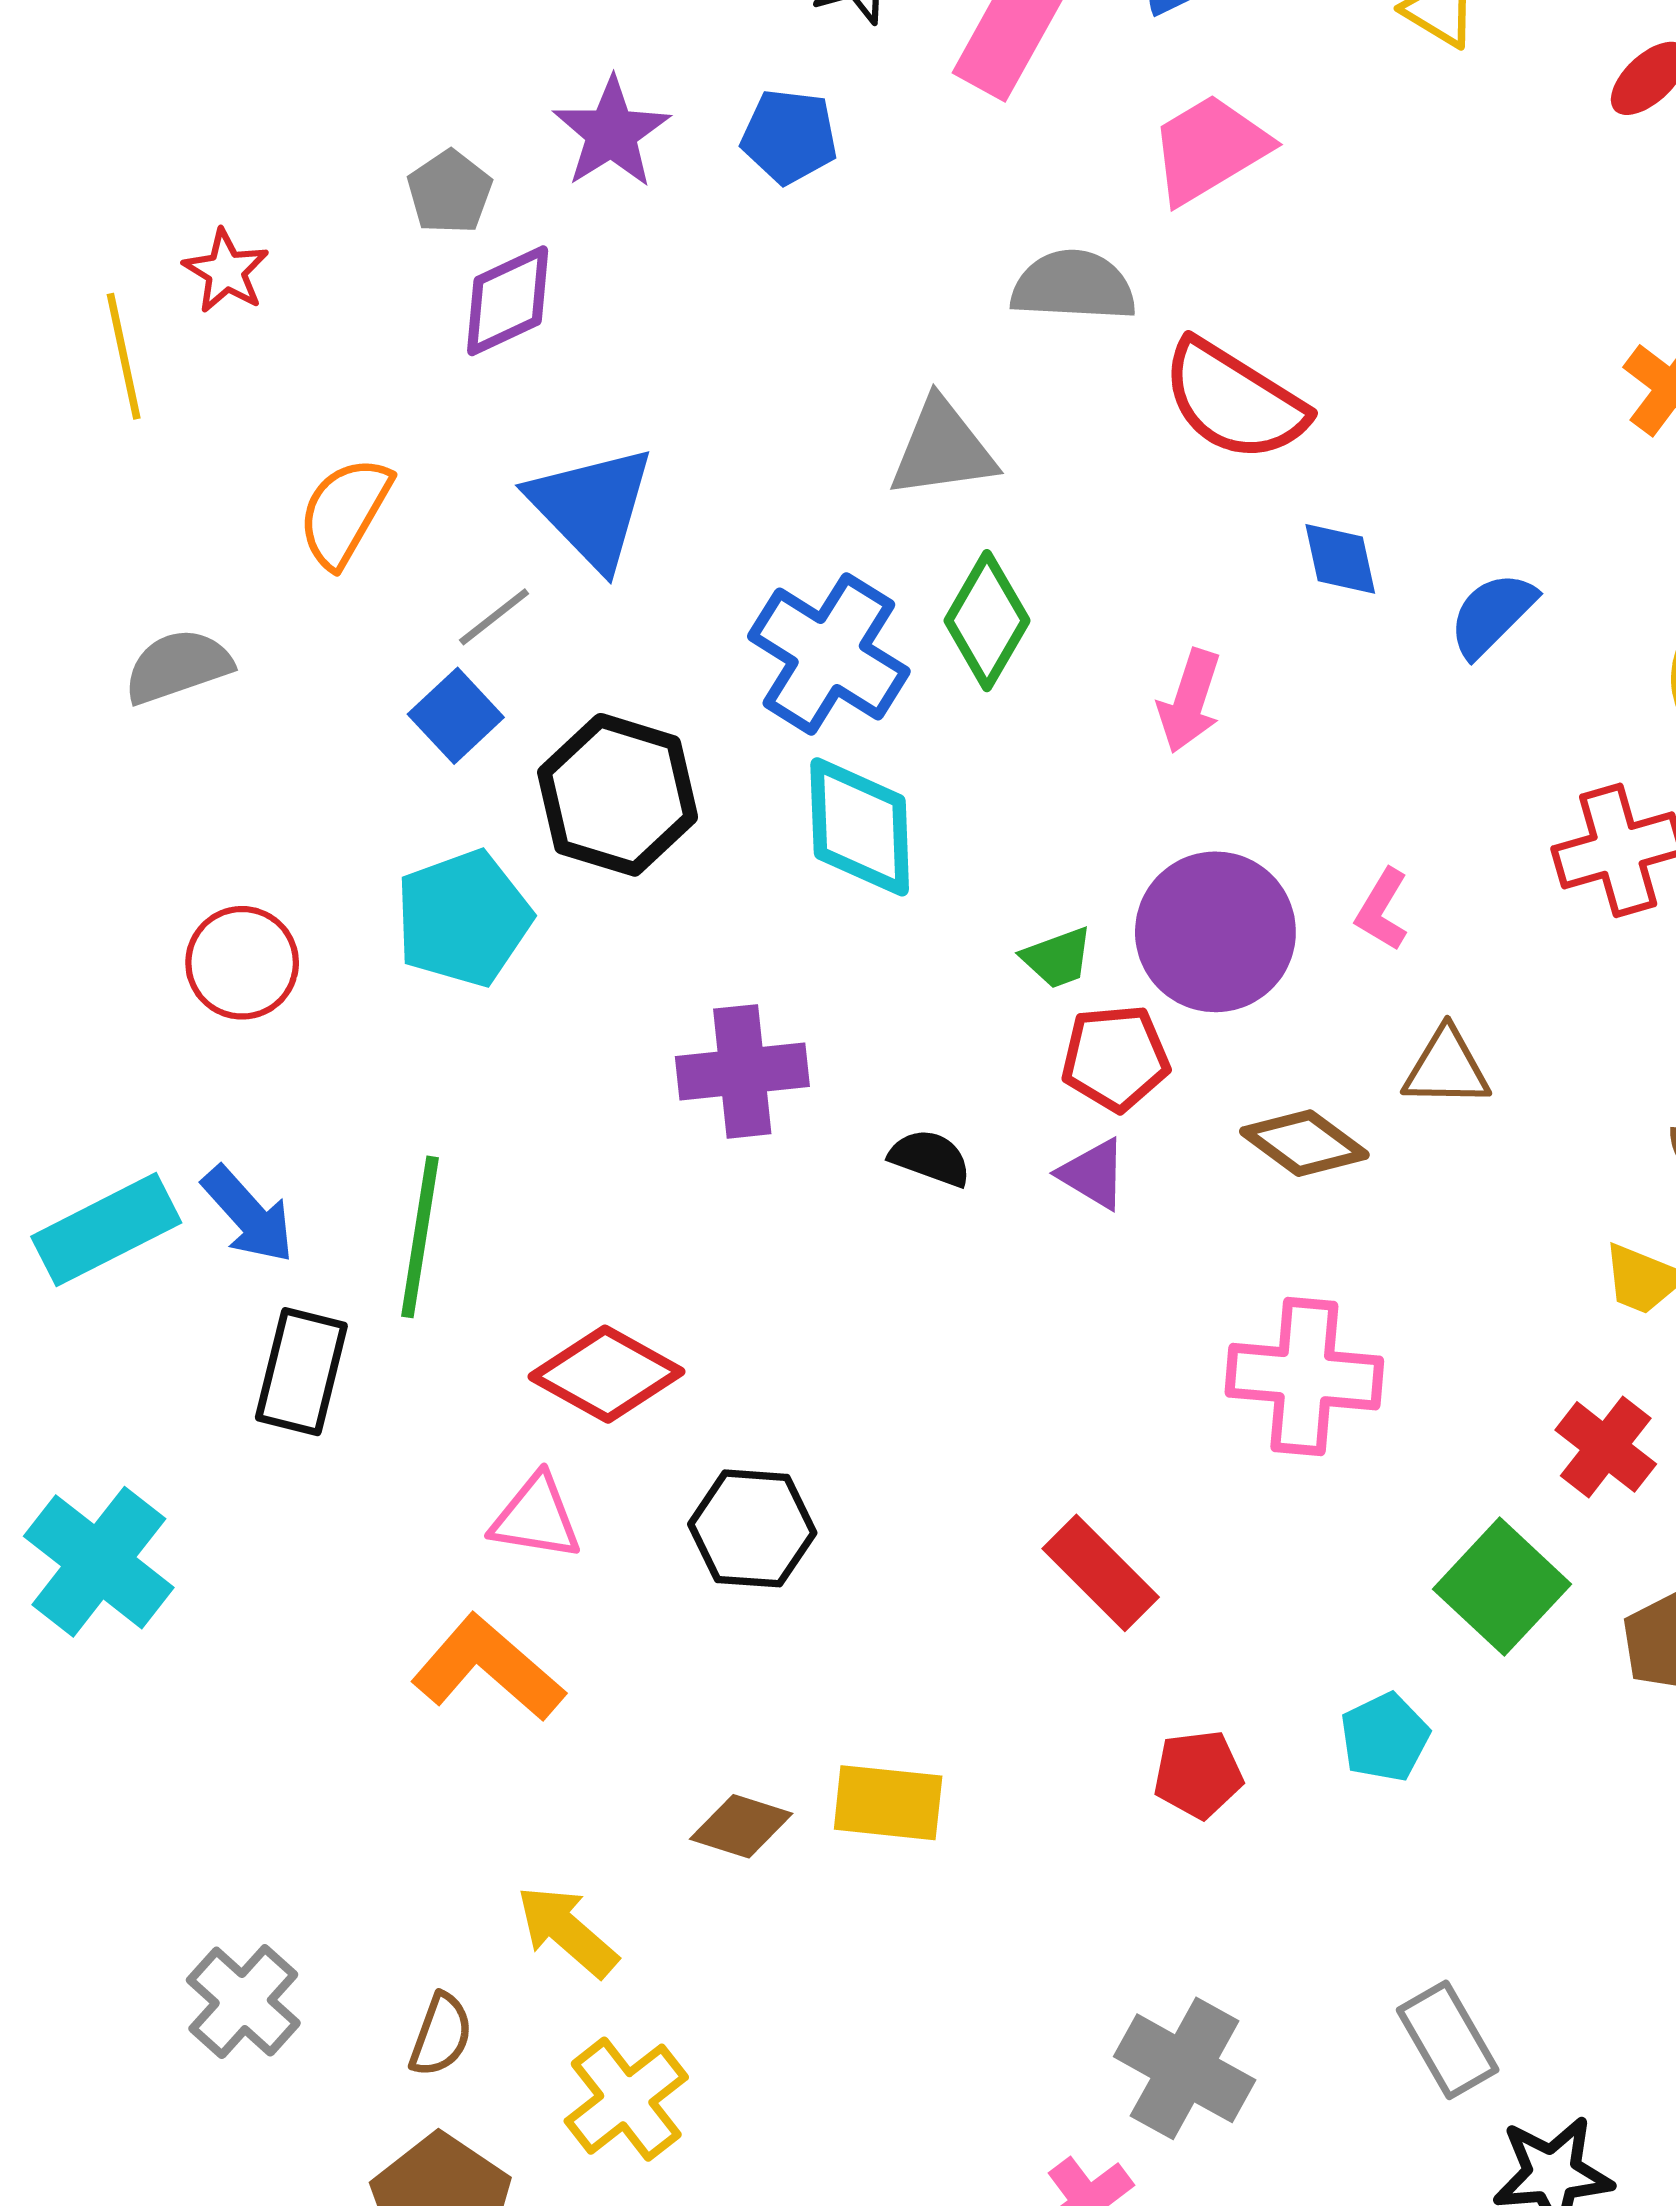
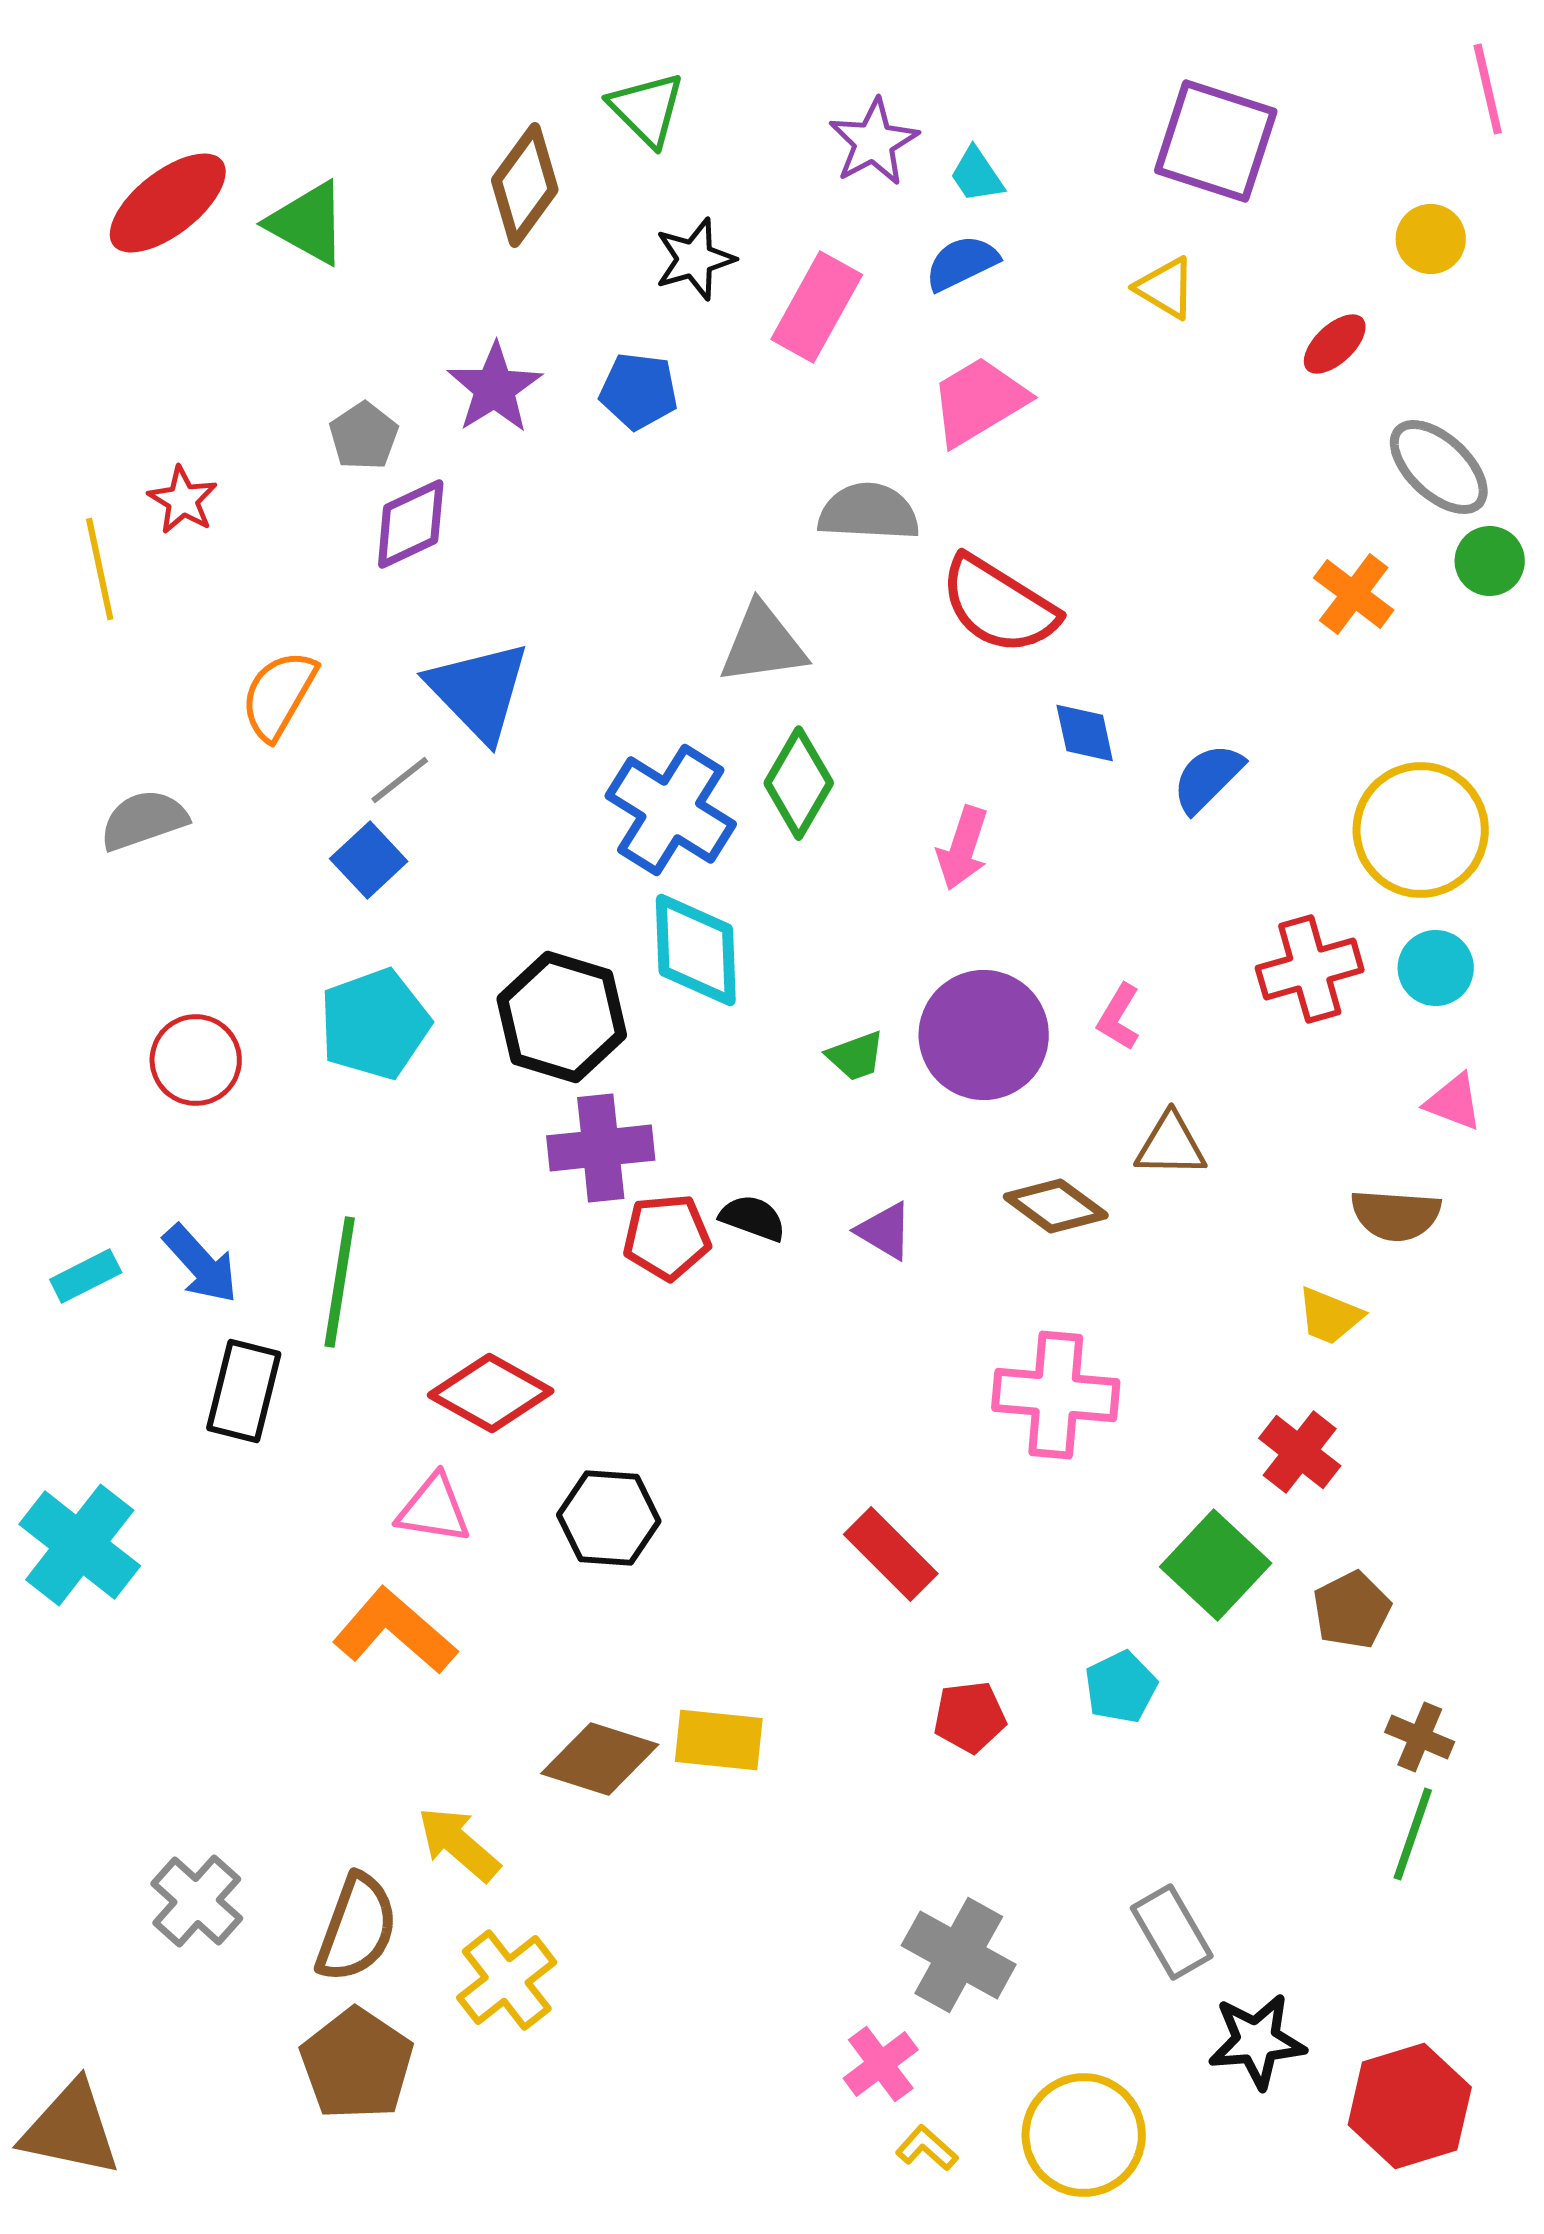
black hexagon: (618, 795) -> (562, 1017), moved
red pentagon: (1115, 1058) -> (667, 1237), moved
cyan rectangle: (106, 1230) -> (86, 1276), size x0.6
brown diamond: (741, 1826) -> (600, 1759), size x1.4
brown semicircle: (441, 2035) -> (357, 1928), size x1.6

